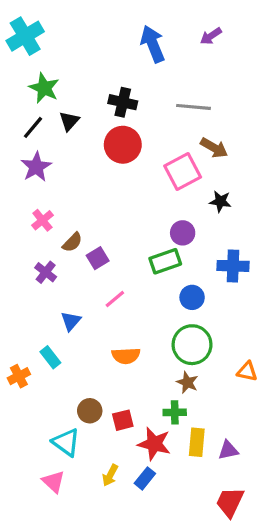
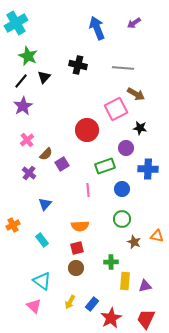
red circle: (123, 145) -> (87, 130), moved
purple circle: (183, 233) -> (126, 148), moved
pink line: (115, 299) -> (88, 190), moved, turned -56
green circle: (192, 345) -> (122, 219), size x0.7
cyan rectangle: (50, 357) -> (42, 240), moved
orange cross: (19, 376) -> (13, 225), moved
brown star: (187, 382) -> (134, 242), moved
brown circle: (90, 411) -> (76, 268), moved
red square: (123, 420) -> (77, 248), moved
red star: (154, 444) -> (111, 318), moved, turned 30

